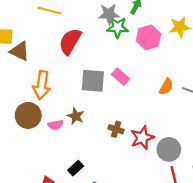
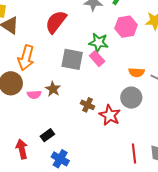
green star: (118, 27) -> (99, 43), moved
orange semicircle: (166, 87) -> (137, 72), turned 56
red star: (142, 138) -> (110, 115), turned -30
gray circle: (169, 149) -> (131, 98), moved

